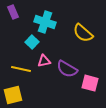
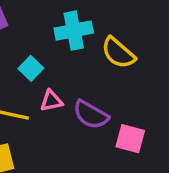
cyan cross: (45, 22) -> (74, 31), moved, turned -30

